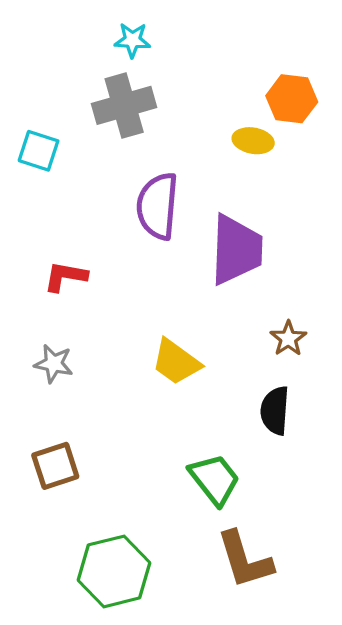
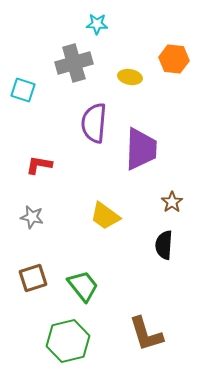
cyan star: (132, 40) -> (97, 24), moved
yellow ellipse: (253, 141) -> (130, 77), moved
green trapezoid: (215, 479) -> (83, 286), moved

